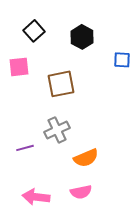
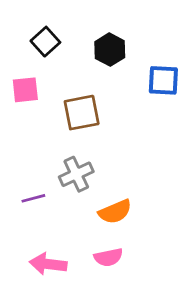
blue square: (122, 60) -> (163, 80), size x1.4

